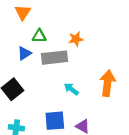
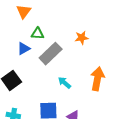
orange star: (76, 39) -> (82, 38), moved
gray rectangle: (54, 58) -> (51, 54), turned -40

